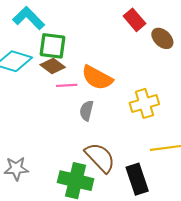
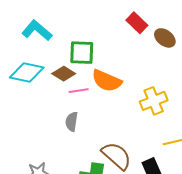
green square: (52, 46) -> (82, 53), moved
gray semicircle: (87, 111) -> (72, 122), moved

